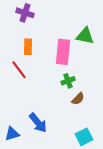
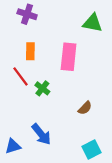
green triangle: (85, 36) -> (93, 23), moved
green cross: (68, 81) -> (42, 88), moved, turned -32

